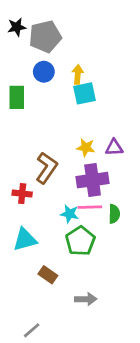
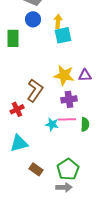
yellow star: (86, 148) -> (64, 75), size x1.5
purple cross: (93, 180) -> (69, 99), size x0.7
red cross: (22, 194) -> (17, 109), turned -32
green pentagon: (80, 241) -> (68, 169), moved

